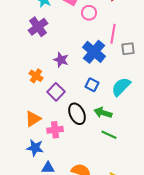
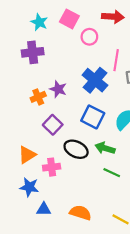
purple cross: (38, 27) -> (33, 52), turned 30
orange cross: (36, 76) -> (38, 97), moved, turned 32
blue square: (92, 85) -> (93, 117), size x1.5
black ellipse: (77, 114) -> (76, 149), turned -40

